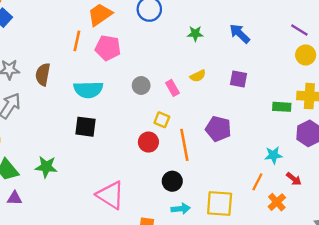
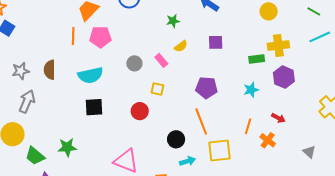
green star: (195, 34) -> (173, 21), moved
red circle: (148, 142) -> (140, 111), moved
orange line: (184, 145) -> (201, 121), moved
cyan star: (273, 155) -> (251, 90), moved

